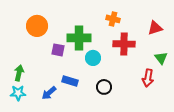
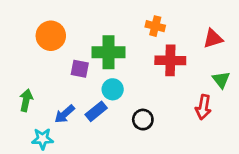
cyan circle: (93, 58) -> (113, 89), moved
blue rectangle: (70, 81) -> (96, 111), turned -56
cyan star: (18, 93) -> (43, 139), moved
blue arrow: (49, 93) -> (65, 114), moved

